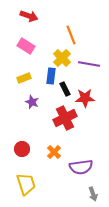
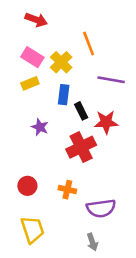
yellow cross: (62, 58) -> (61, 62), moved
yellow rectangle: (24, 78) -> (30, 83), moved
orange cross: (54, 152) -> (67, 190), turned -32
gray arrow: (93, 194) -> (92, 242), moved

